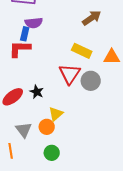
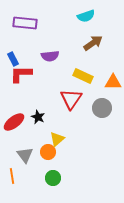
purple semicircle: (34, 23) -> (50, 56), moved
blue rectangle: (25, 34) -> (13, 59), moved, turned -40
gray circle: (91, 81) -> (102, 108), moved

